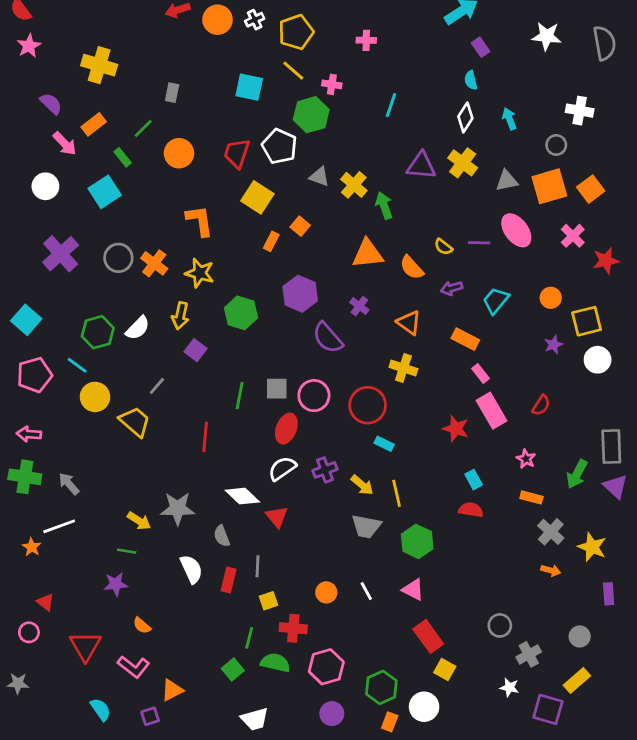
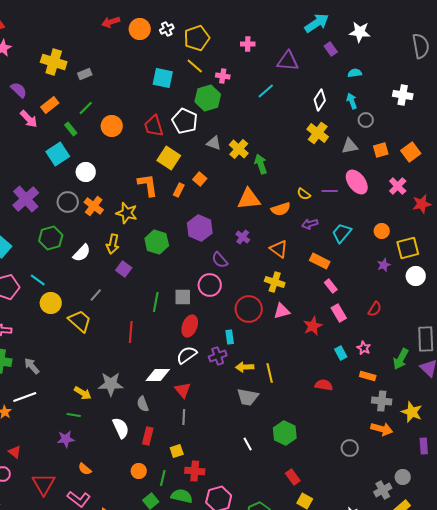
white star: (547, 36) -> (360, 32), moved
cyan semicircle: (471, 80) -> (355, 73), moved, turned 96
gray rectangle: (172, 93) -> (85, 74), moved, turned 56
cyan line: (391, 105) -> (266, 91), turned 30
gray circle: (556, 145) -> (366, 120), moved
red trapezoid: (237, 153) -> (154, 126), turned -35
purple triangle: (421, 166) -> (288, 61), moved
white circle: (45, 186) -> (86, 172), moved
orange square: (549, 186) -> (381, 150), size x0.6
orange L-shape: (200, 221) -> (148, 185), moved
orange semicircle: (412, 267) -> (281, 209), turned -66
green hexagon: (98, 332) -> (51, 238), moved
purple semicircle: (328, 338) -> (220, 260), size x0.7
pink circle: (314, 396) -> (210, 285), moved
pink rectangle: (492, 411) -> (339, 313), size x0.7
red star: (456, 429) -> (313, 326), turned 30
cyan rectangle: (384, 444) -> (230, 337), moved, turned 56
cyan rectangle: (474, 480) -> (341, 353), moved
yellow arrow: (362, 485) -> (245, 367), turned 138
white diamond: (242, 496) -> (158, 375), turned -45
gray cross: (551, 532) -> (382, 401), turned -36
green hexagon: (417, 541) -> (285, 433), moved
gray line: (257, 566) -> (184, 417), moved
orange arrow: (551, 570) -> (382, 429), size x1.5
pink triangle: (413, 590) -> (282, 311), moved, turned -42
orange circle: (326, 592) -> (139, 471), moved
gray circle: (500, 625) -> (350, 448), moved
red rectangle: (428, 636) -> (293, 477), size x0.7
gray cross: (529, 654) -> (383, 490), moved

